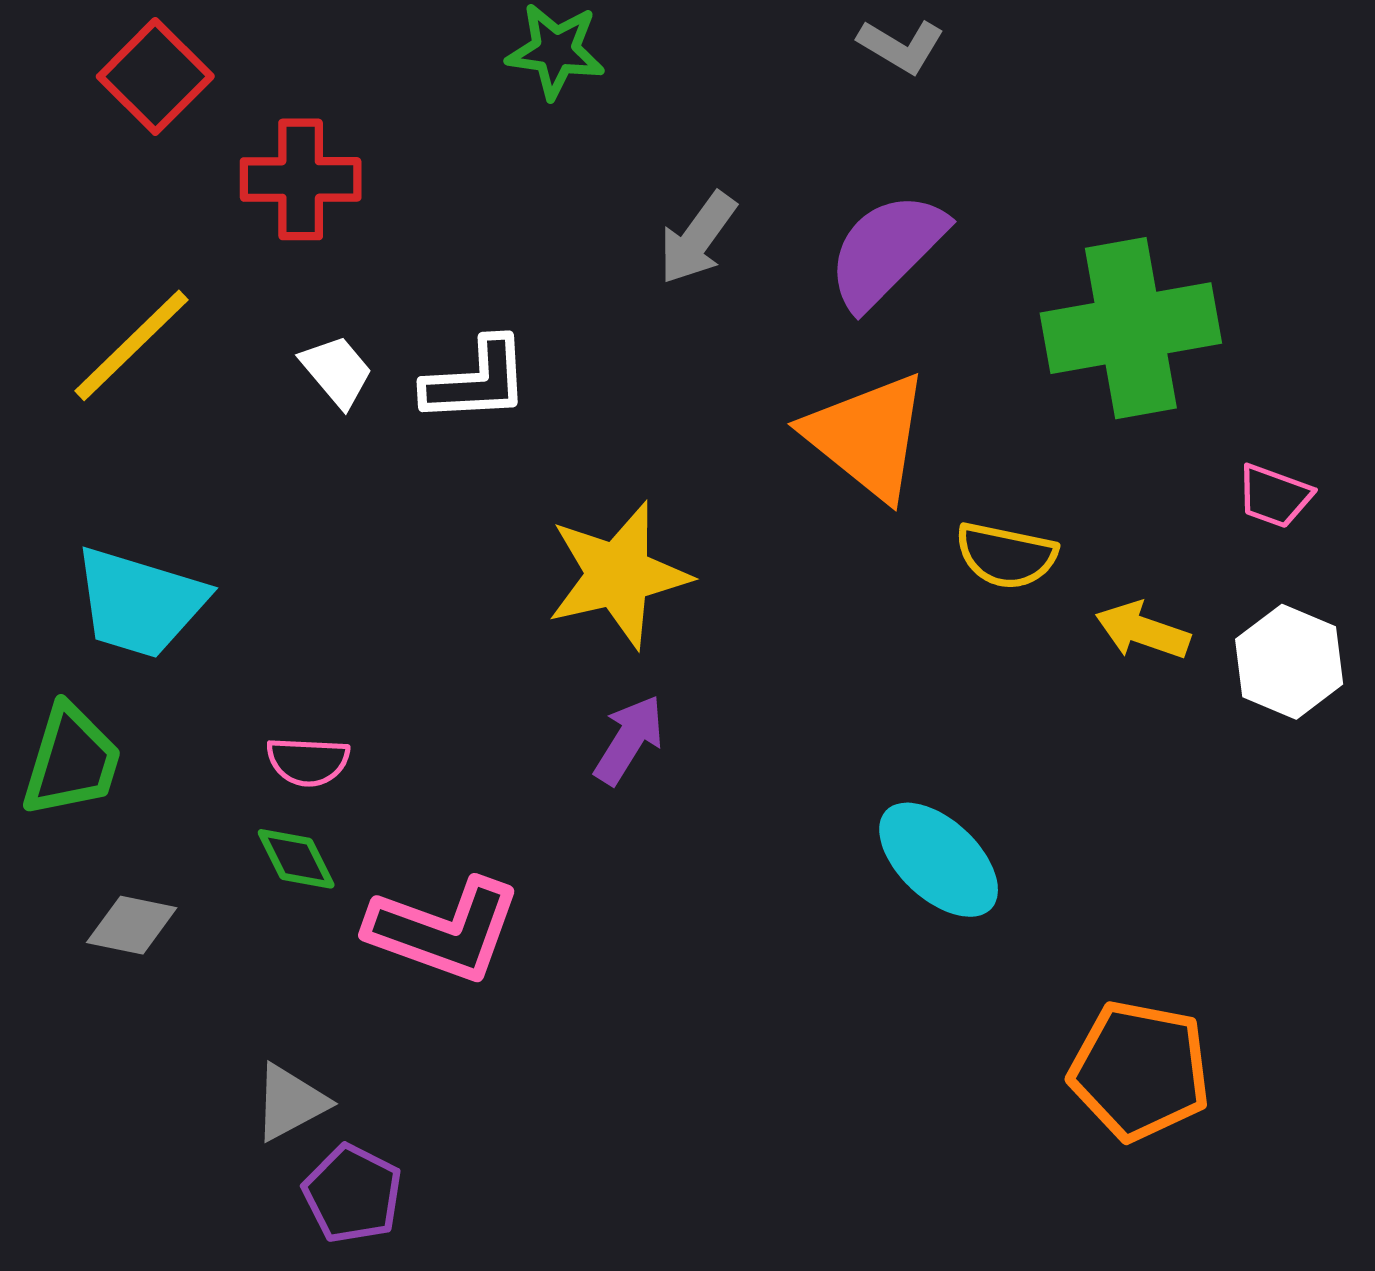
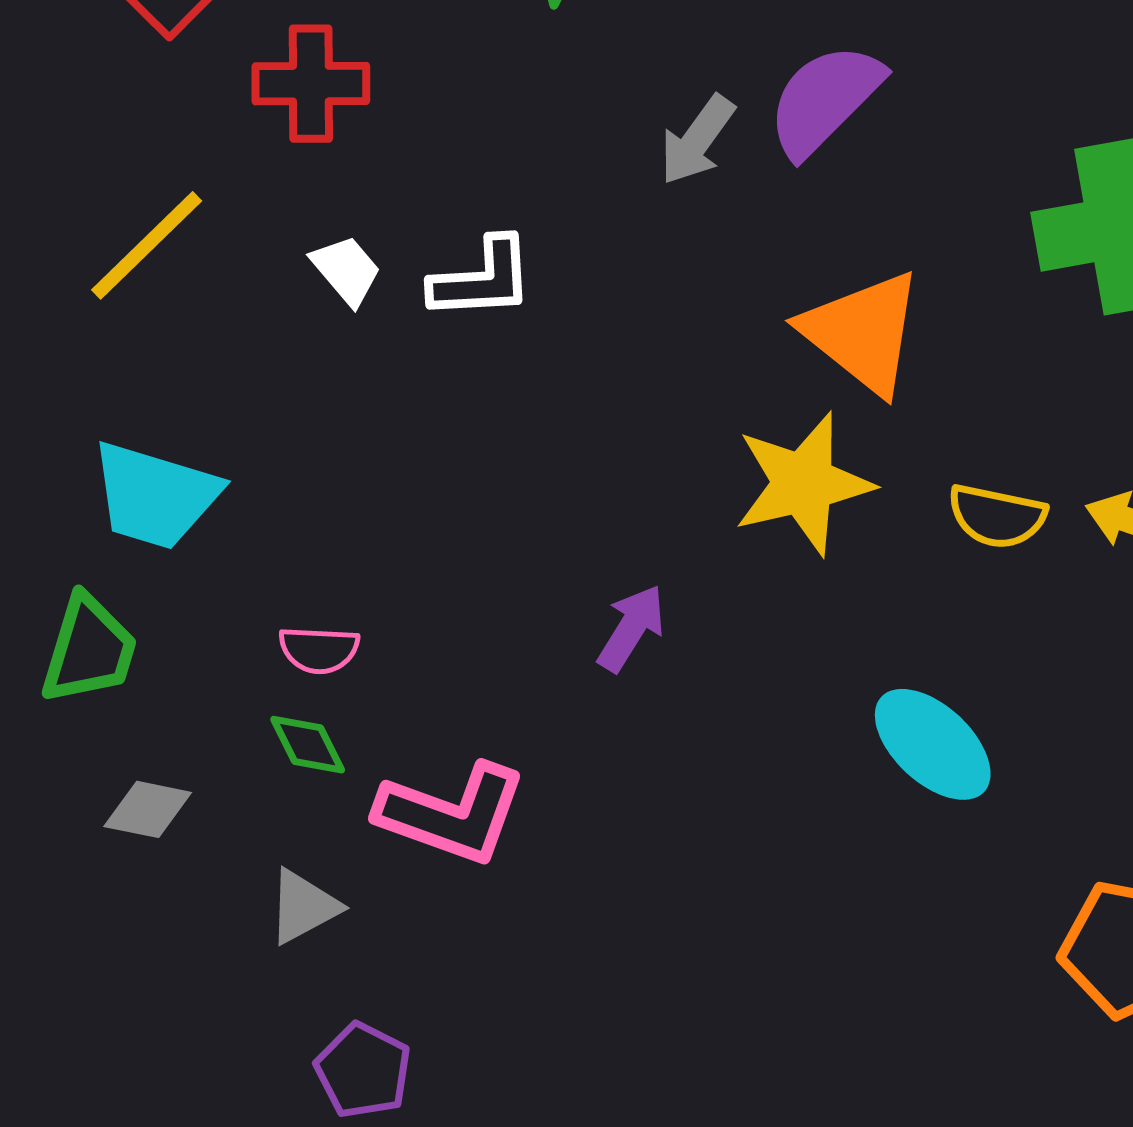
purple semicircle: (886, 250) -> (825, 100), moved
yellow semicircle: (1006, 555) -> (997, 516), moved
yellow star: (618, 575) -> (803, 484), moved
gray triangle: (290, 1102) -> (303, 907), moved

